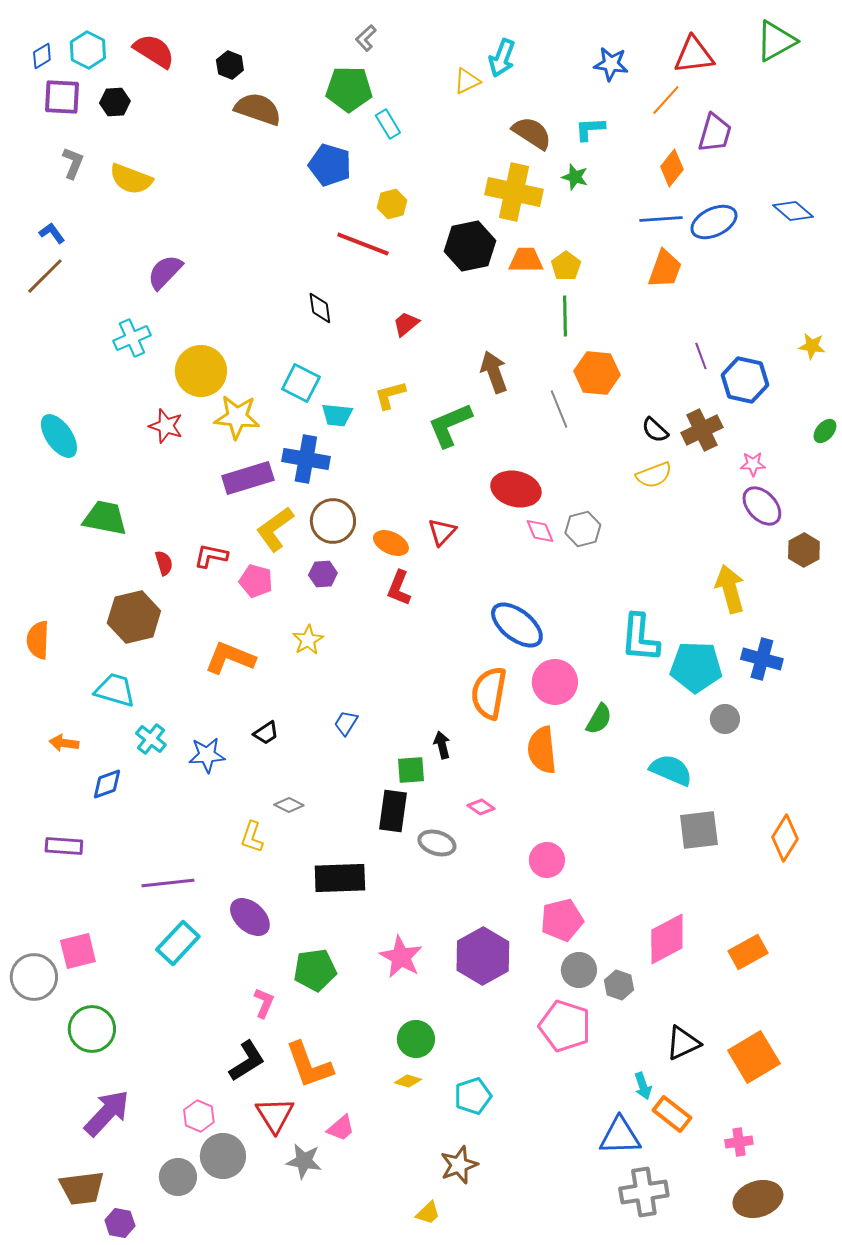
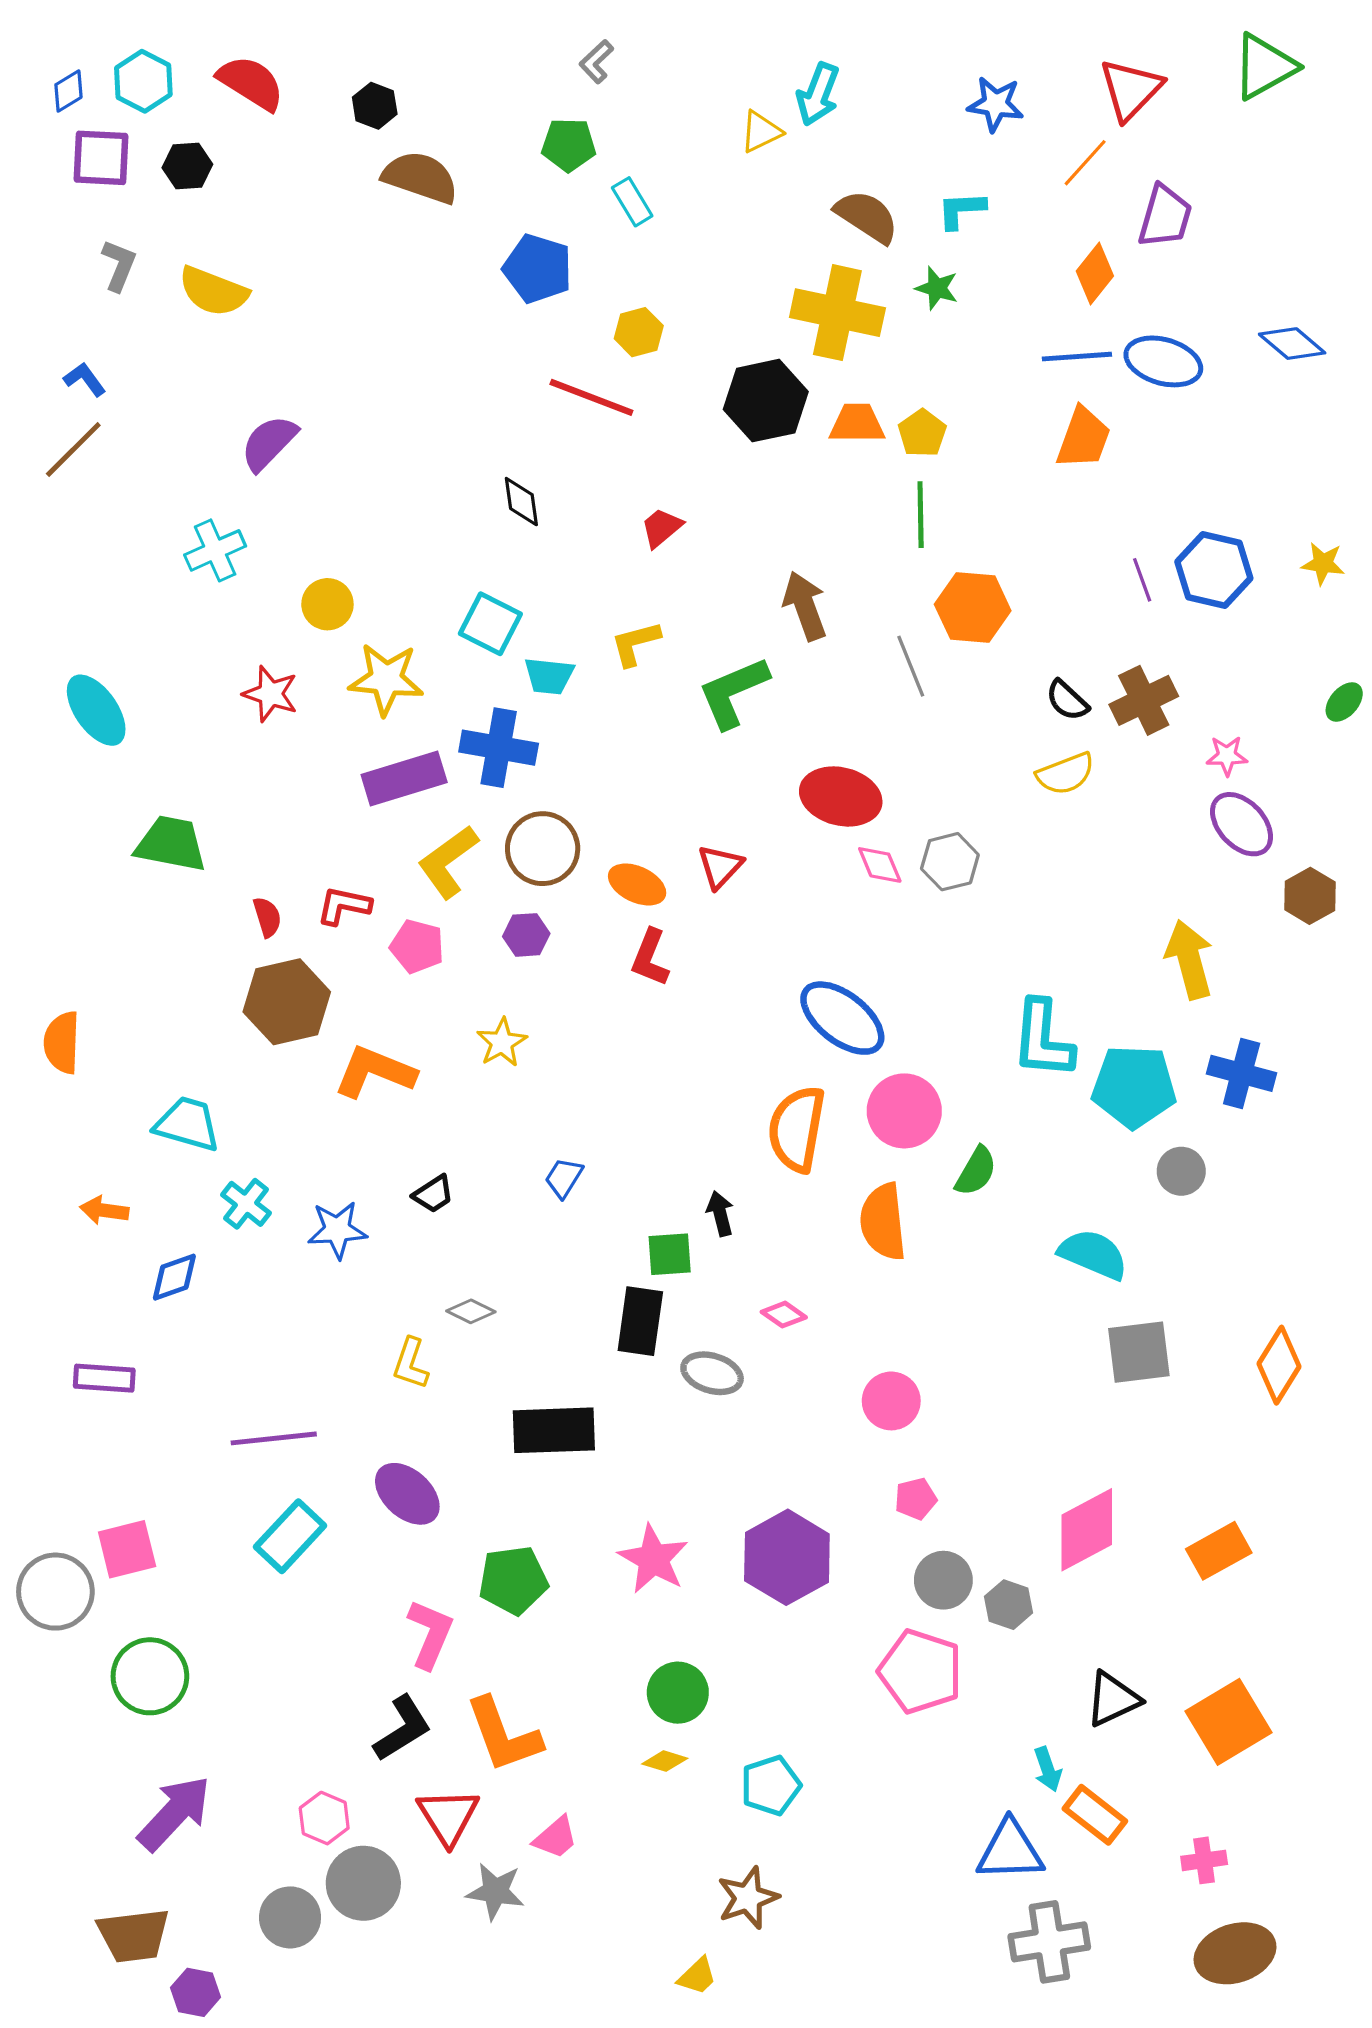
red triangle: (694, 55) -> (1131, 89), turned -39
green pentagon: (349, 89) -> (569, 145), size x0.7
blue ellipse: (714, 222) -> (1163, 361), turned 42
yellow circle: (201, 371) -> (327, 604), size x0.6
blue hexagon: (745, 380) -> (1214, 570), moved
brown hexagon: (134, 617) -> (287, 1002), moved
pink pentagon: (562, 920) -> (916, 1499), size x0.6
pink L-shape: (264, 1003) -> (430, 1634), size x1.4

